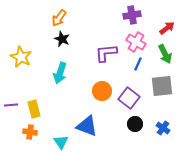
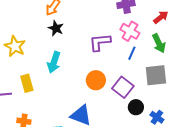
yellow rectangle: (34, 109) -> (27, 83), moved
black circle: (135, 124) -> (136, 107), moved

